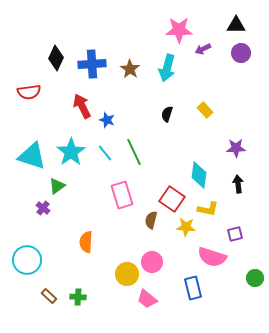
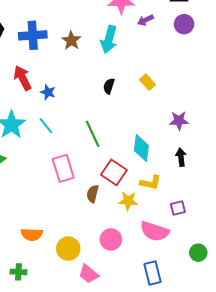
green line: (134, 152) -> (93, 134), moved
orange semicircle: (86, 242) -> (32, 234), moved, turned -90
pink circle: (152, 262) -> (111, 239), moved
blue rectangle: (193, 288) -> (153, 273), moved

